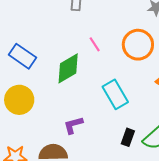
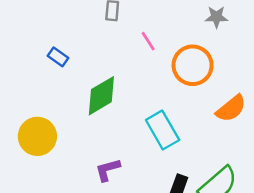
pink line: (95, 44) -> (148, 41), moved
blue rectangle: (23, 56) -> (58, 57), moved, size x0.6

